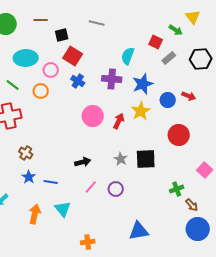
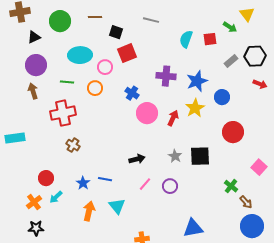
black square: (62, 35) -> (116, 32), turned 32
red square: (156, 42) -> (210, 39), turned -32
red square: (73, 56) -> (127, 53), turned 36
cyan semicircle: (128, 56) -> (186, 39), moved
gray rectangle: (169, 58) -> (231, 61), moved
blue cross: (78, 81) -> (132, 93), moved
green line: (13, 85) -> (67, 82), turned -32
red arrow: (189, 96) -> (260, 84), moved
brown cross: (26, 153) -> (73, 145), moved
blue star: (29, 177) -> (83, 183), moved
green cross: (177, 189) -> (231, 186), turned -32

